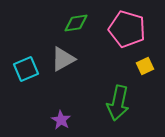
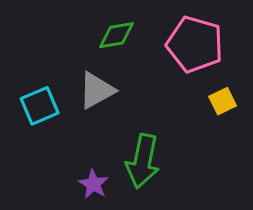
green arrow: (118, 103) -> (143, 161), moved

